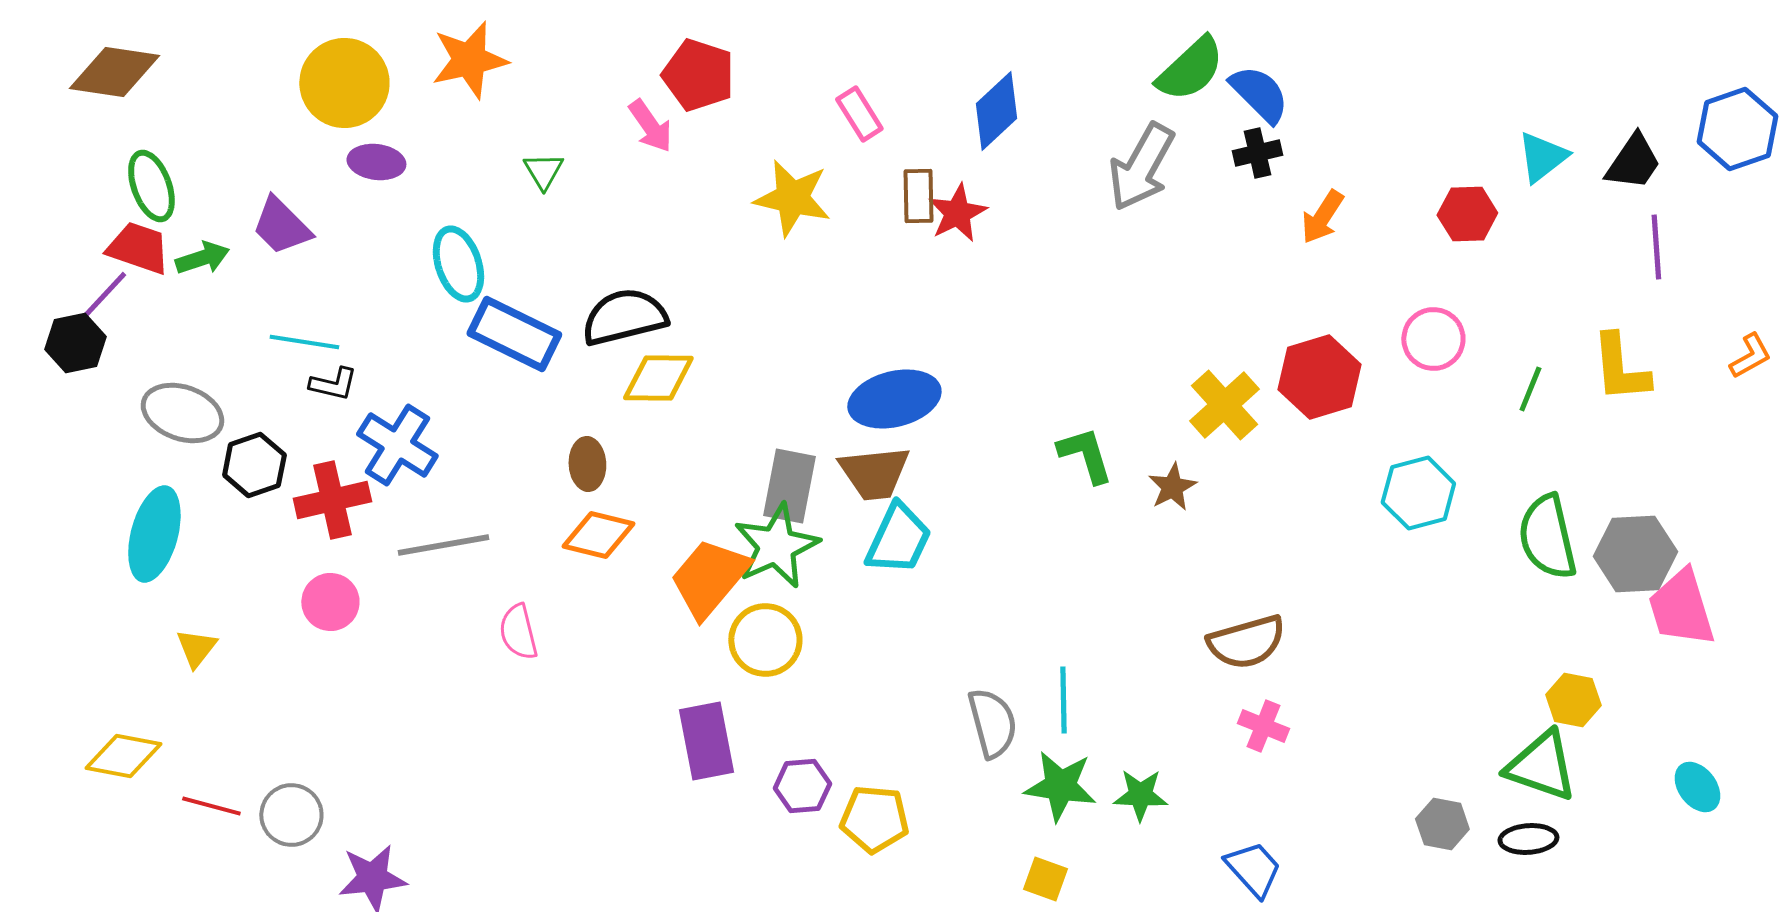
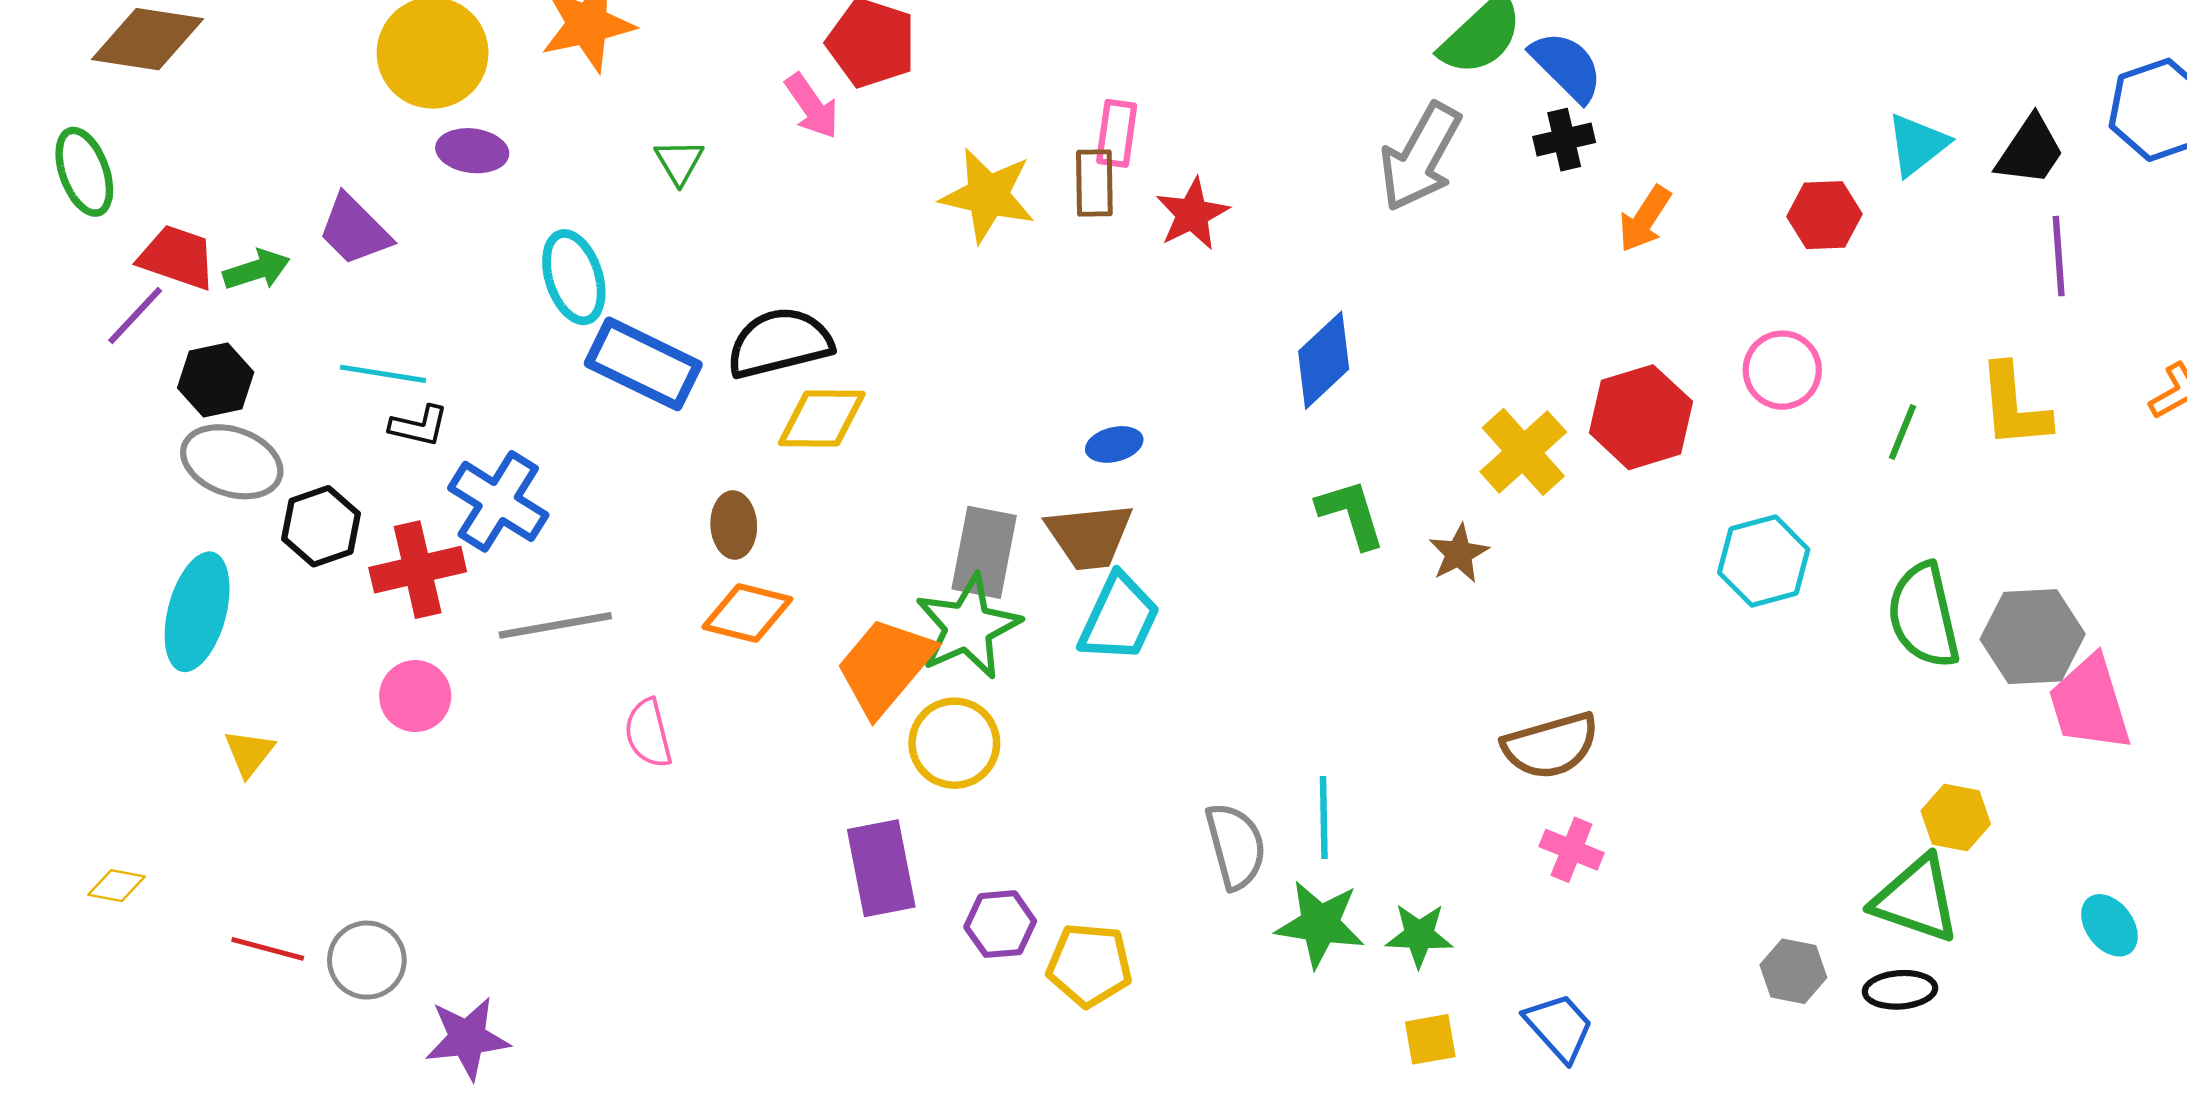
blue diamond: (996, 111) -> (1324, 360), moved
pink rectangle: (859, 114) -> (1117, 133), moved, turned 40
green ellipse: (151, 186) -> (84, 172), moved
brown rectangle: (918, 196) -> (1094, 183), moved
black hexagon: (75, 343) -> (216, 380), moved
blue ellipse: (894, 399) -> (1114, 444), size x0.5
yellow diamond: (123, 756) -> (117, 886), moved, size x0.6
yellow square: (1045, 879) -> (1430, 1039), moved, turned -30

